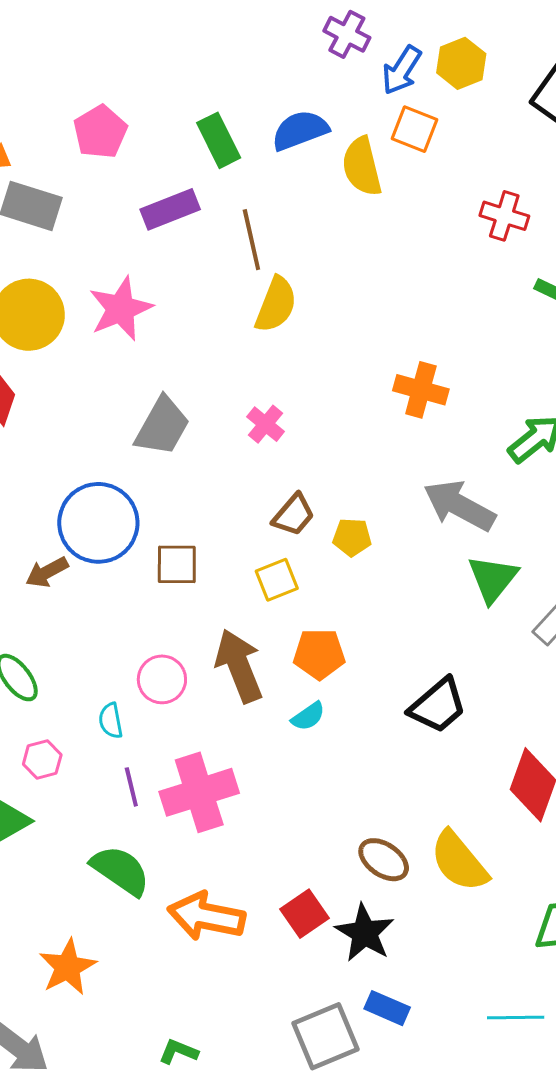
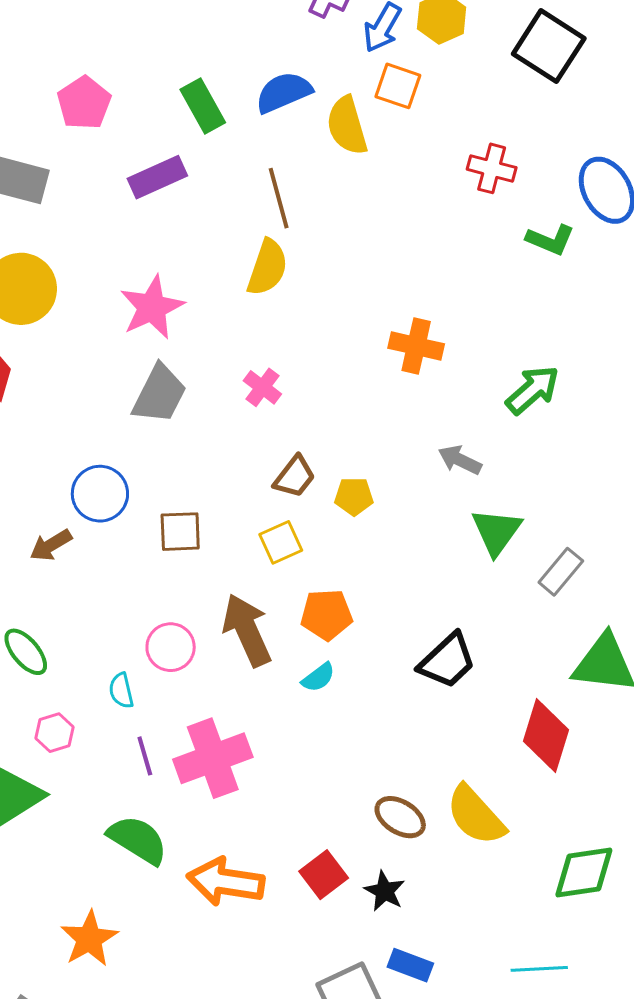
brown line: (251, 240) -> (279, 198), moved
pink star: (121, 309) -> (152, 307), moved
gray arrow: (459, 506) -> (460, 460), size x0.6
blue circle: (98, 523) -> (100, 494), size x0.7
black star: (365, 933) -> (385, 891), size x0.7

